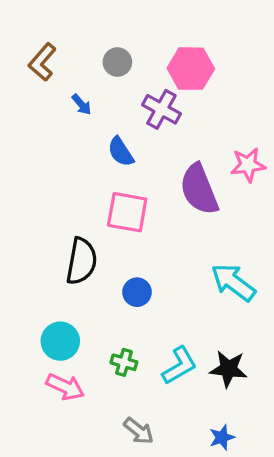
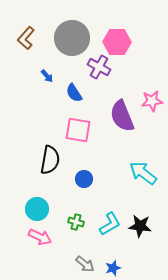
gray circle: (117, 62) -> (72, 38), size x2.0
blue arrow: (82, 104) -> (47, 76), moved
blue star: (222, 437) -> (113, 268), moved

